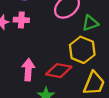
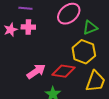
pink arrow: (28, 70) -> (36, 71), turned 54

